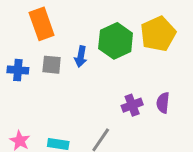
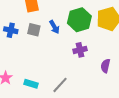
blue arrow: (81, 57) -> (54, 27), turned -48
purple cross: (132, 105) -> (80, 50), moved

